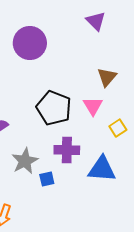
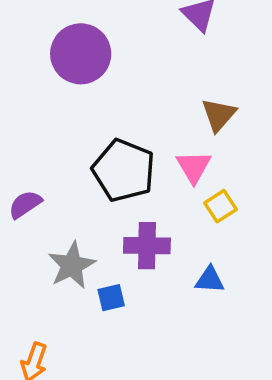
yellow square: (118, 128) -> (220, 206), moved
blue triangle: (102, 169) -> (210, 280), size x0.6

